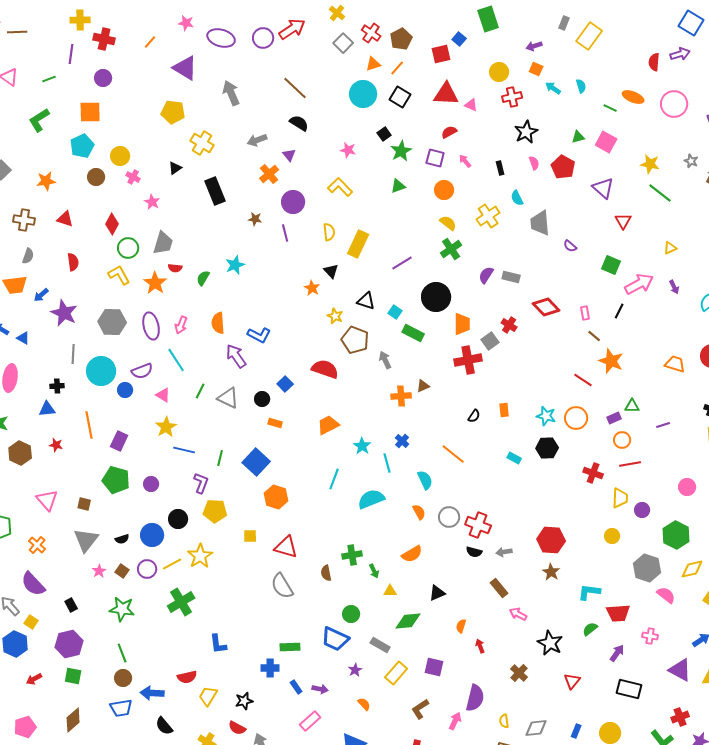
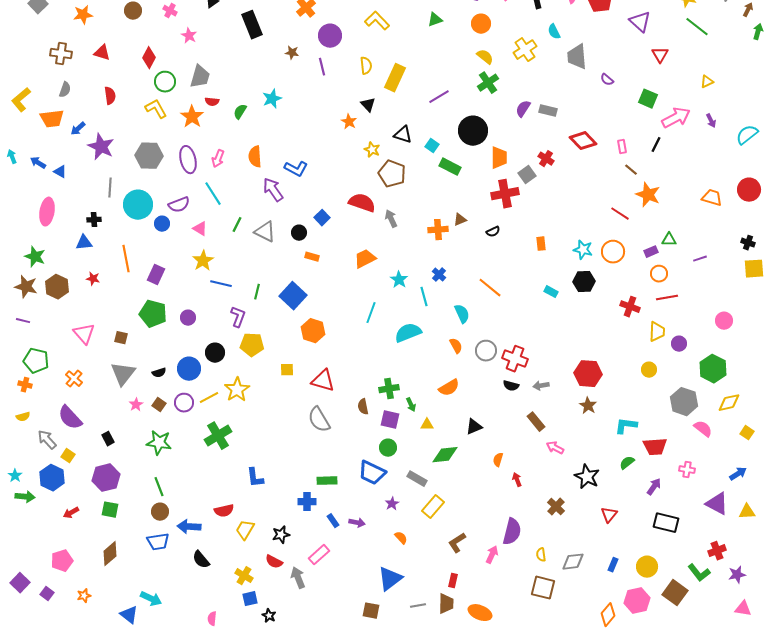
gray arrow: (385, 360) -> (391, 219), moved
black semicircle: (474, 416) -> (493, 232), moved, turned 32
purple square: (434, 667) -> (390, 420), moved
pink rectangle: (310, 721) -> (319, 555), moved

